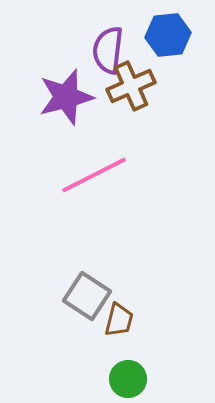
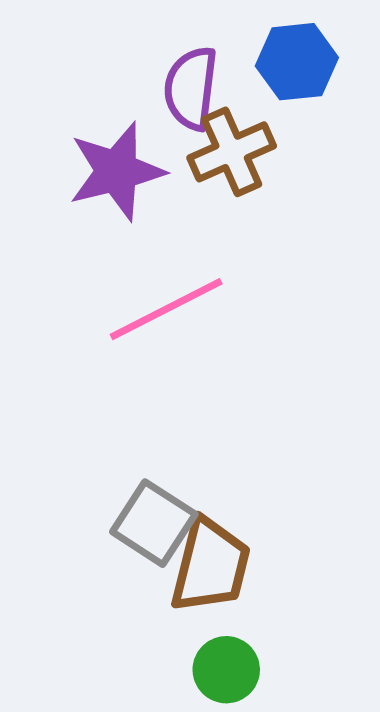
brown trapezoid: (119, 320) -> (210, 565), size x1.6

